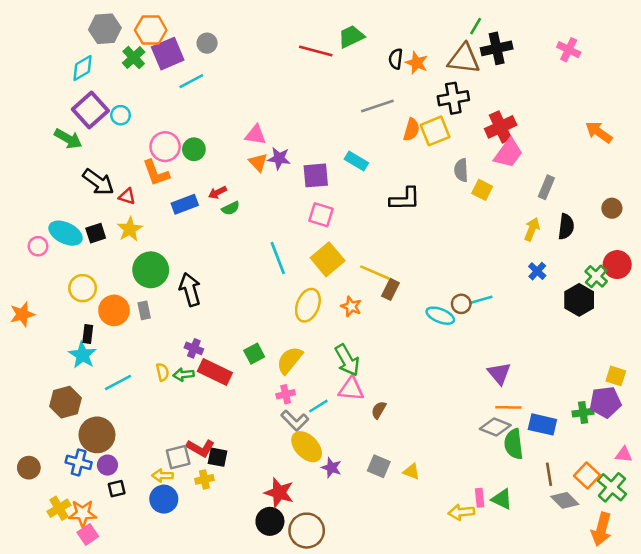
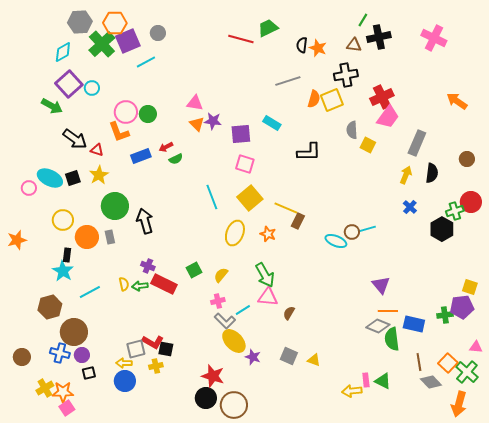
pink cross: (569, 50) -> (434, 38), size x1.4
green cross: (134, 58) -> (102, 44), size x1.5
brown triangle: (464, 59) -> (354, 45), size x0.6
gray rectangle: (546, 187) -> (417, 143), size x1.4
green cross: (596, 276) -> (455, 211), turned 30
yellow semicircle: (290, 360) -> (221, 275), size x0.7

